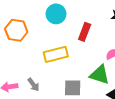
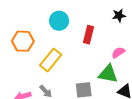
yellow rectangle: (56, 54) -> (51, 60), moved, turned -30

